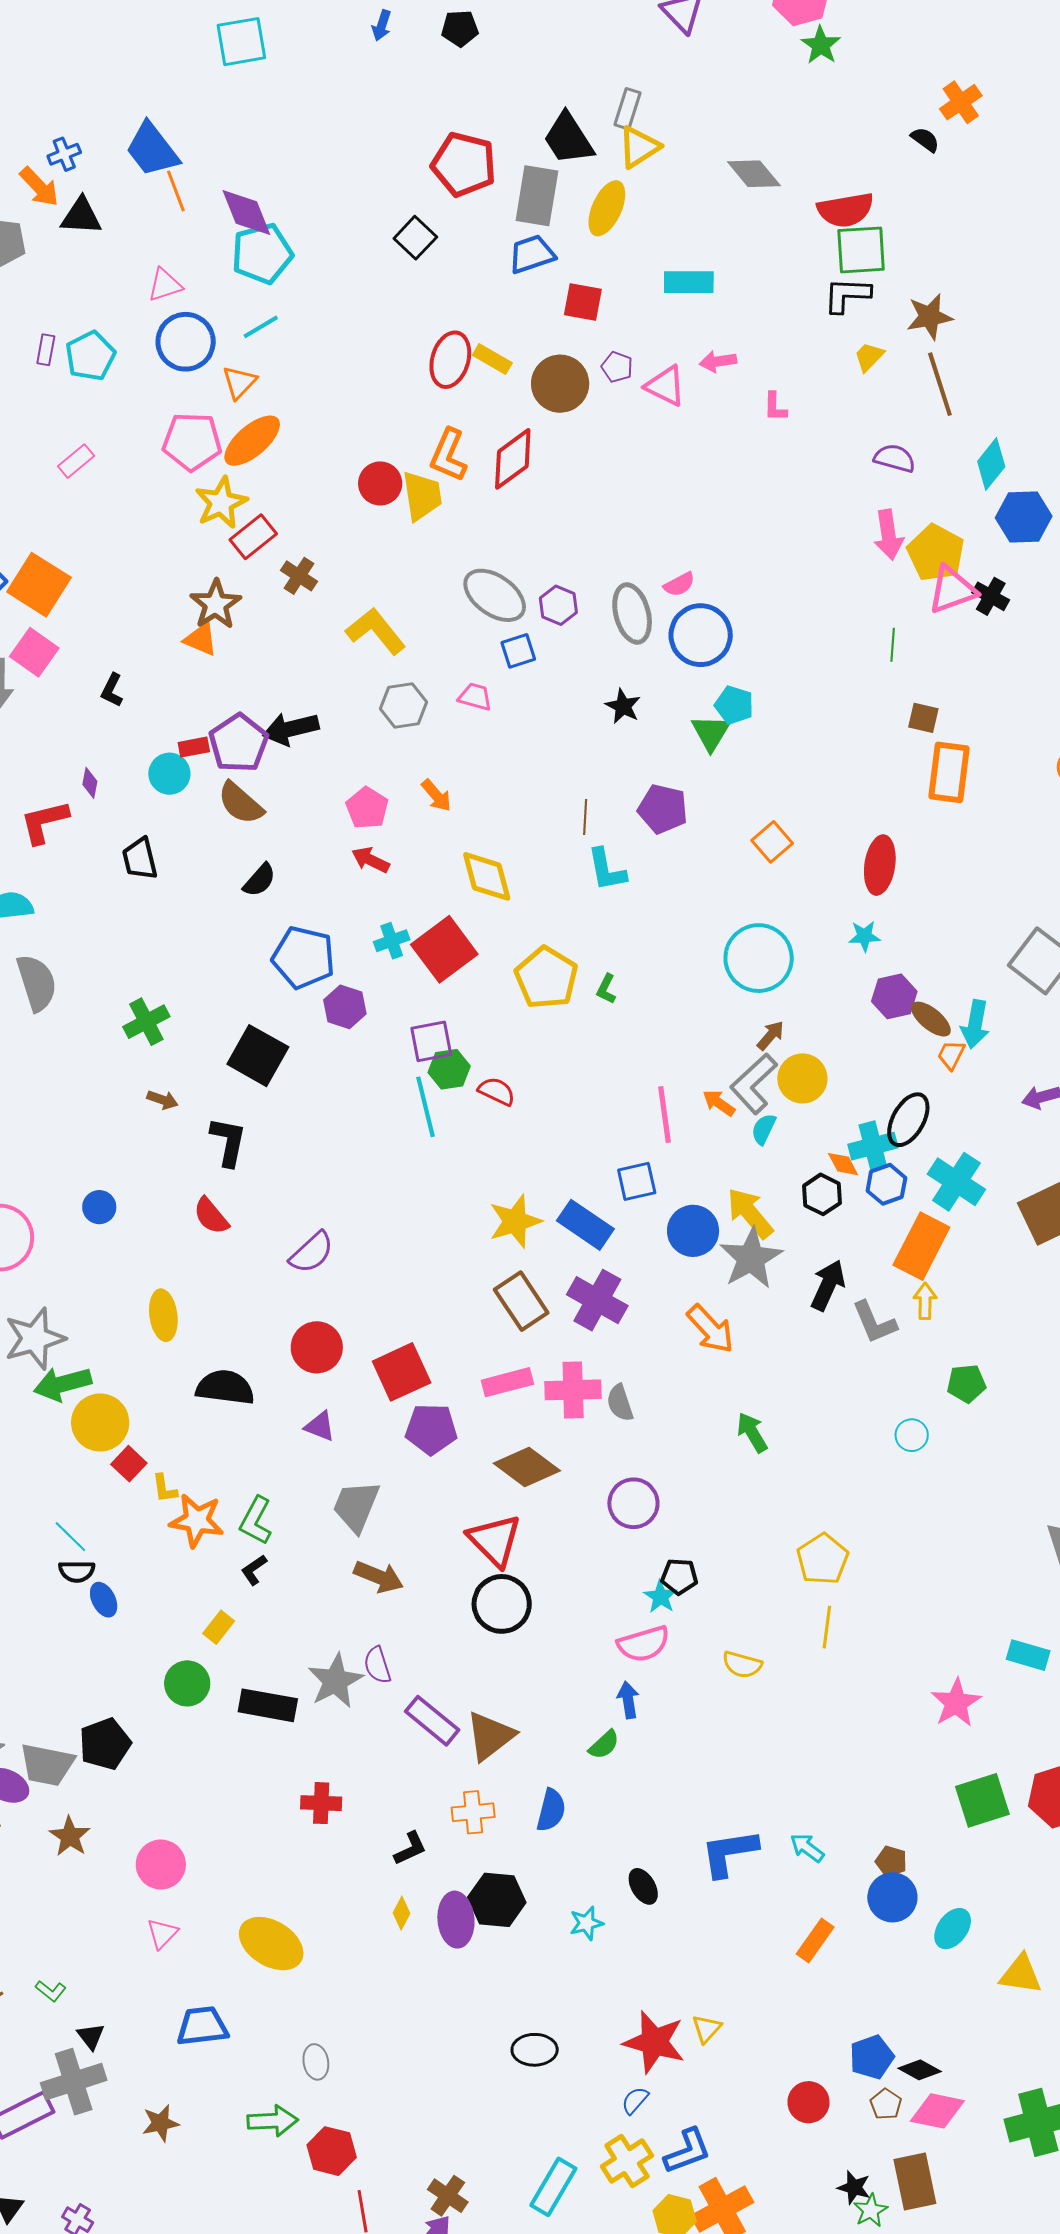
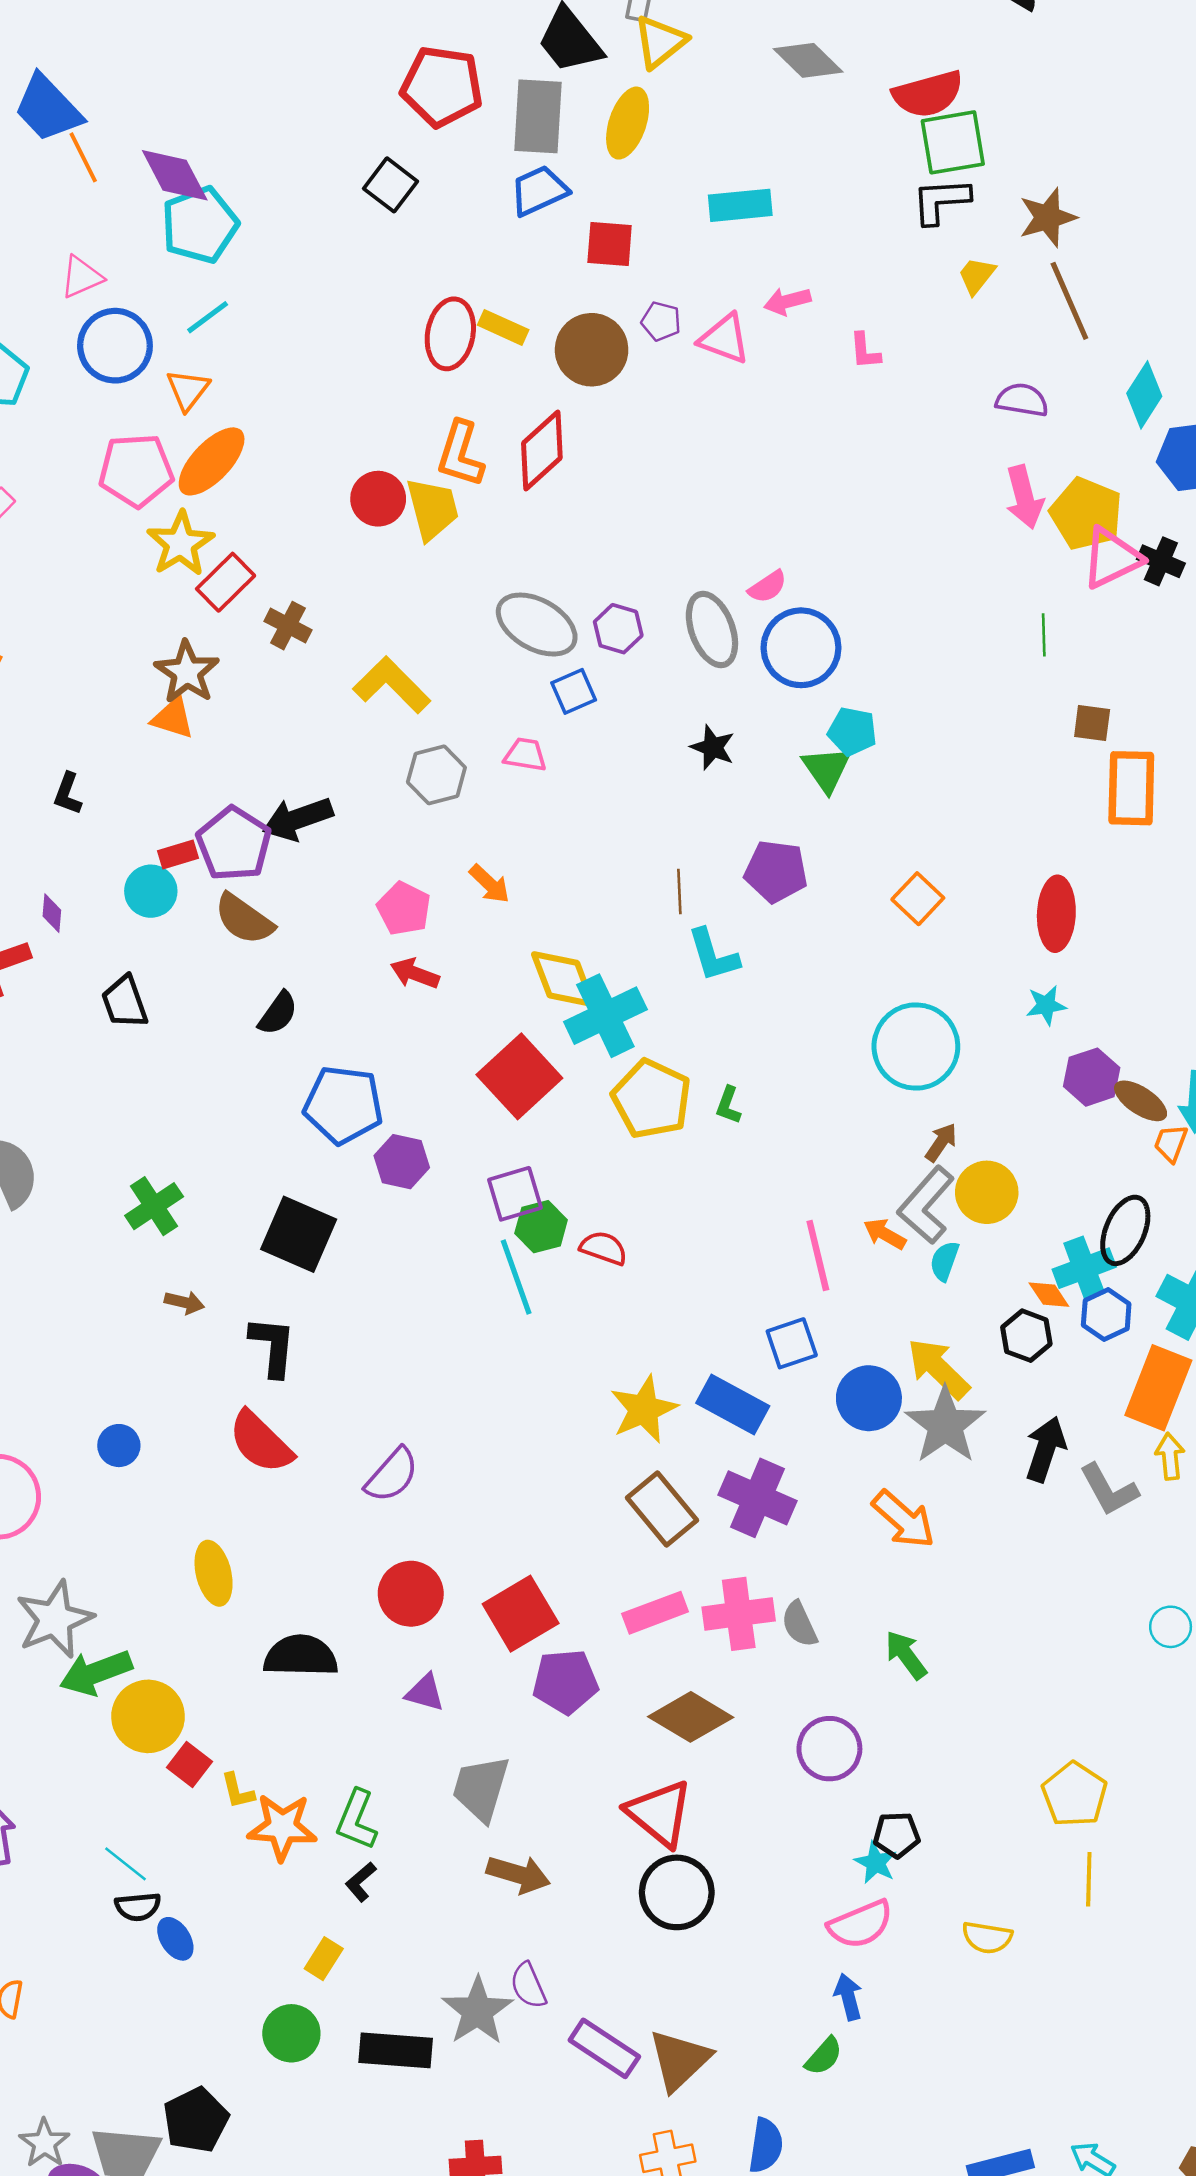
cyan cross: (392, 941) -> (605, 1016), moved, size x1.8
red semicircle: (211, 1216) -> (261, 1442), size x1.4
green arrow: (752, 1432) -> (906, 1655), moved

